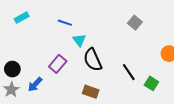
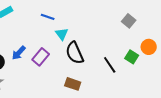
gray square: (135, 23) -> (129, 21), moved
green square: (151, 83) -> (132, 57), moved
blue arrow: (35, 84) -> (19, 53), moved

